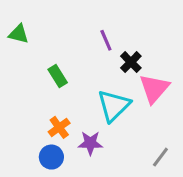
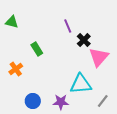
cyan triangle: (114, 106) -> (81, 84), moved, turned 40
orange cross: (59, 127) -> (16, 69), moved
purple star: (90, 143) -> (61, 102), moved

